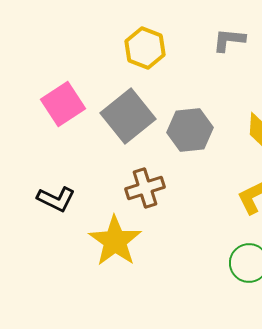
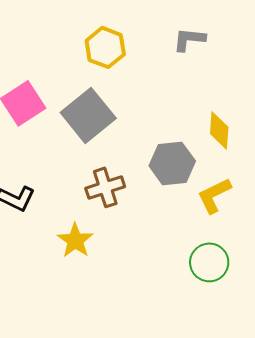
gray hexagon: (190, 130) -> (172, 163), moved
yellow star: (115, 241) -> (75, 240), size x0.7

